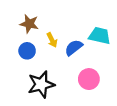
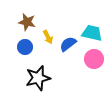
pink circle: (89, 79) -> (94, 59), moved

